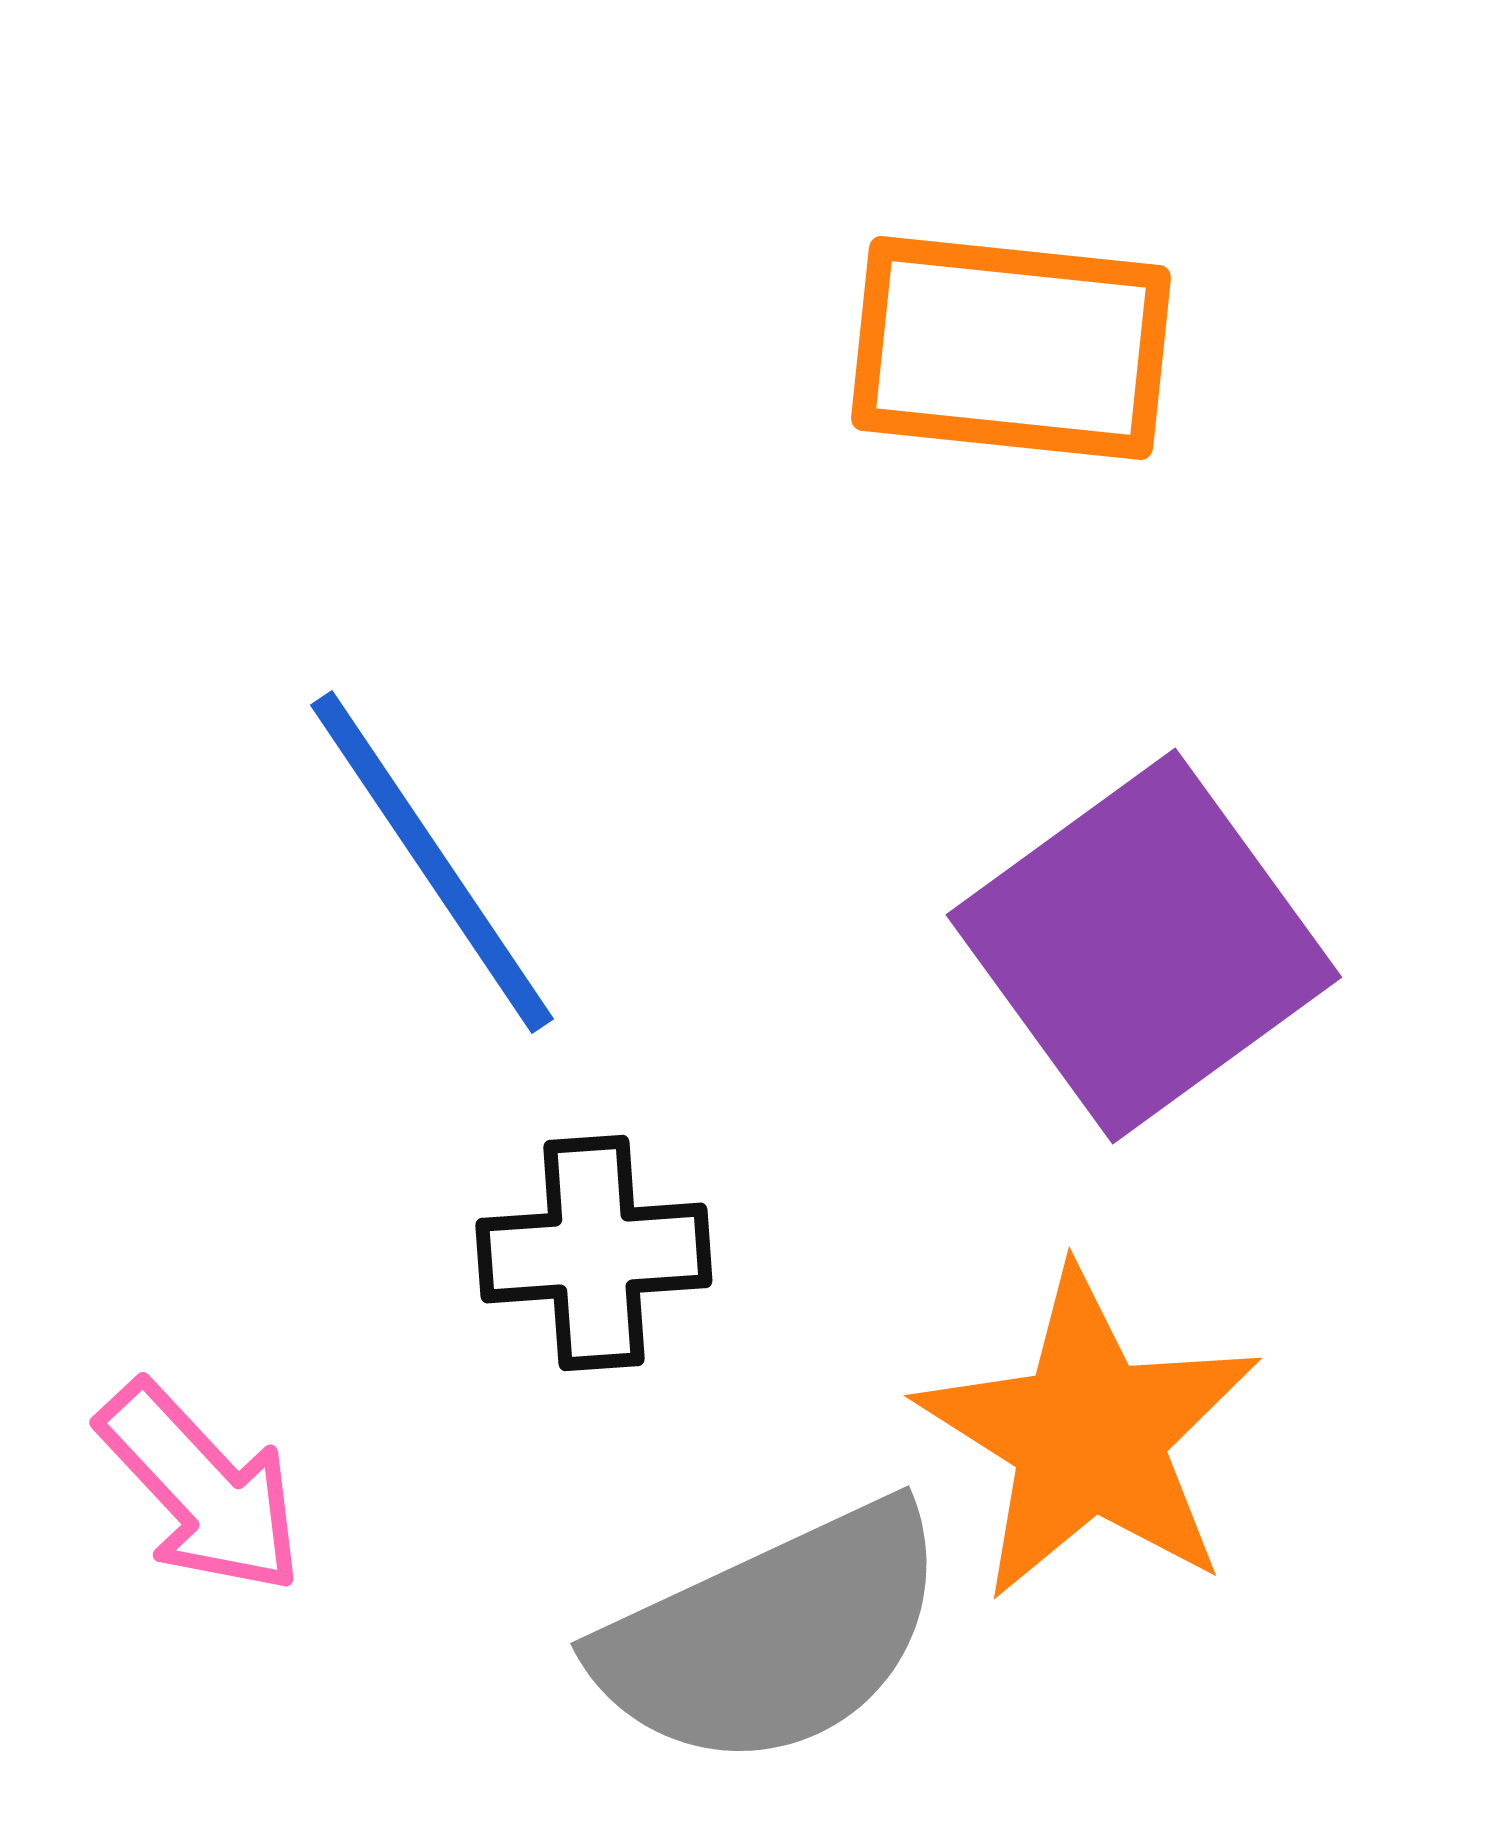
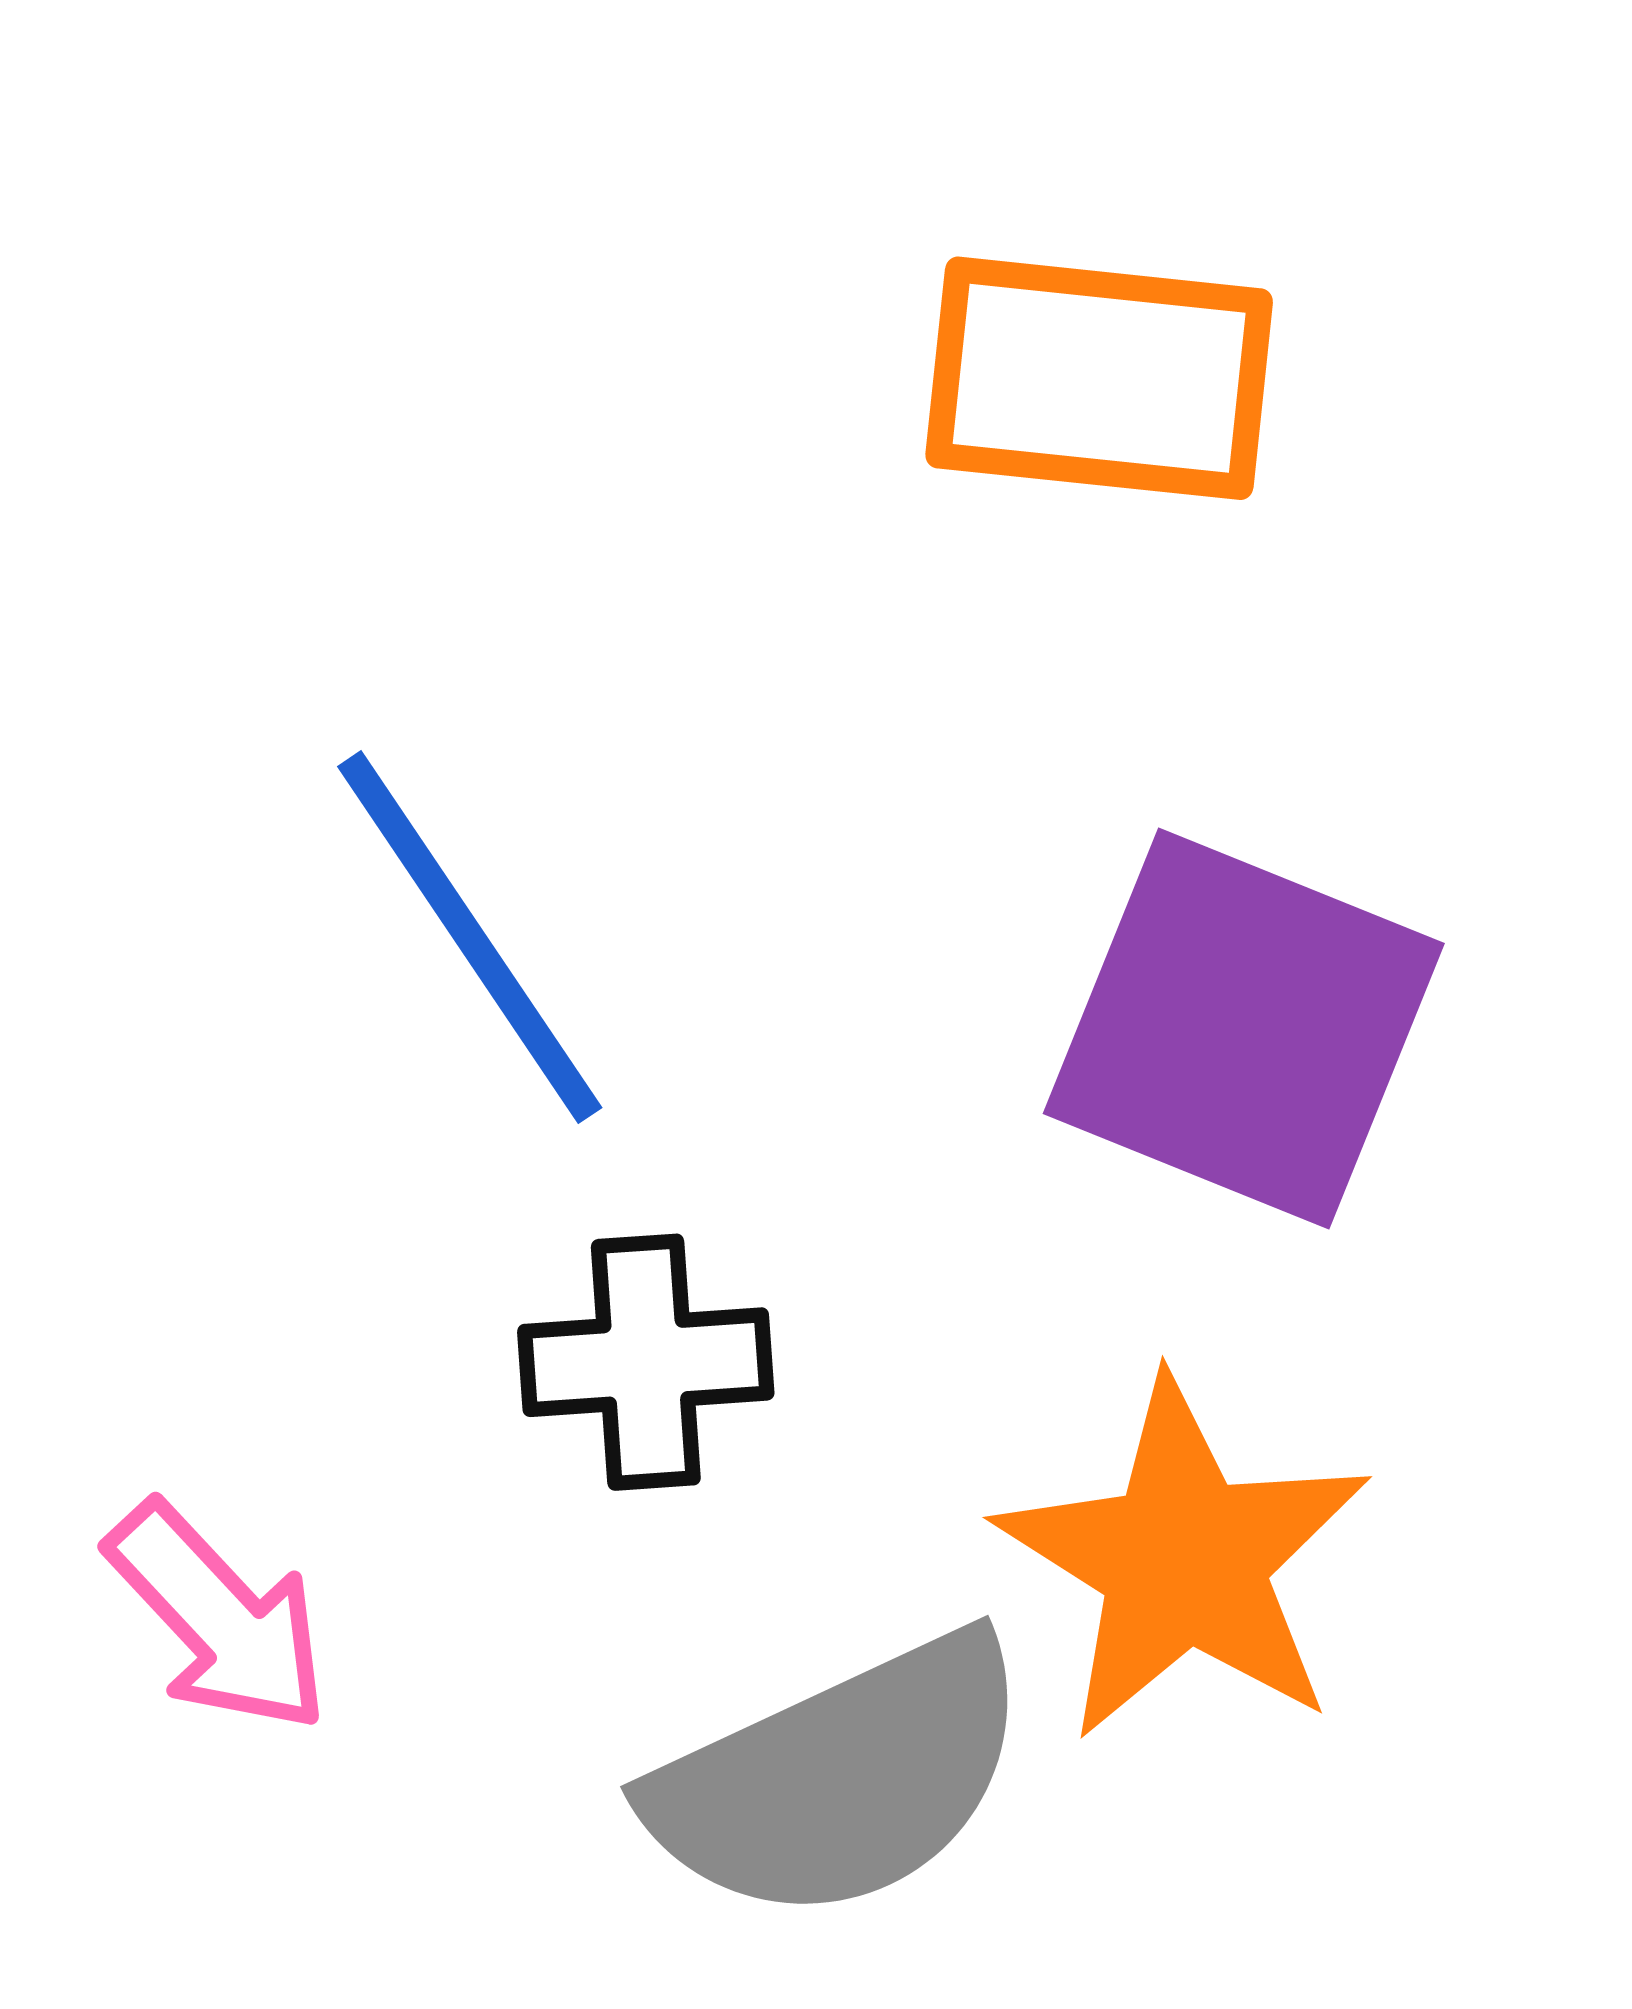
purple square: (1144, 946) -> (1244, 1028), turned -32

